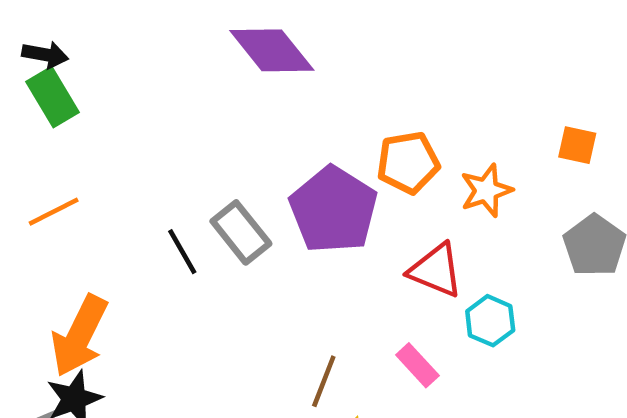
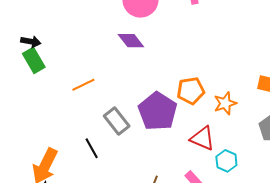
purple diamond: (272, 50) -> (131, 41), size x0.7
orange line: (54, 212) -> (83, 85), moved
black line: (182, 252) -> (92, 148), moved

